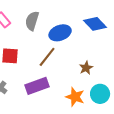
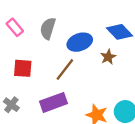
brown star: (86, 68) -> (108, 57), moved

